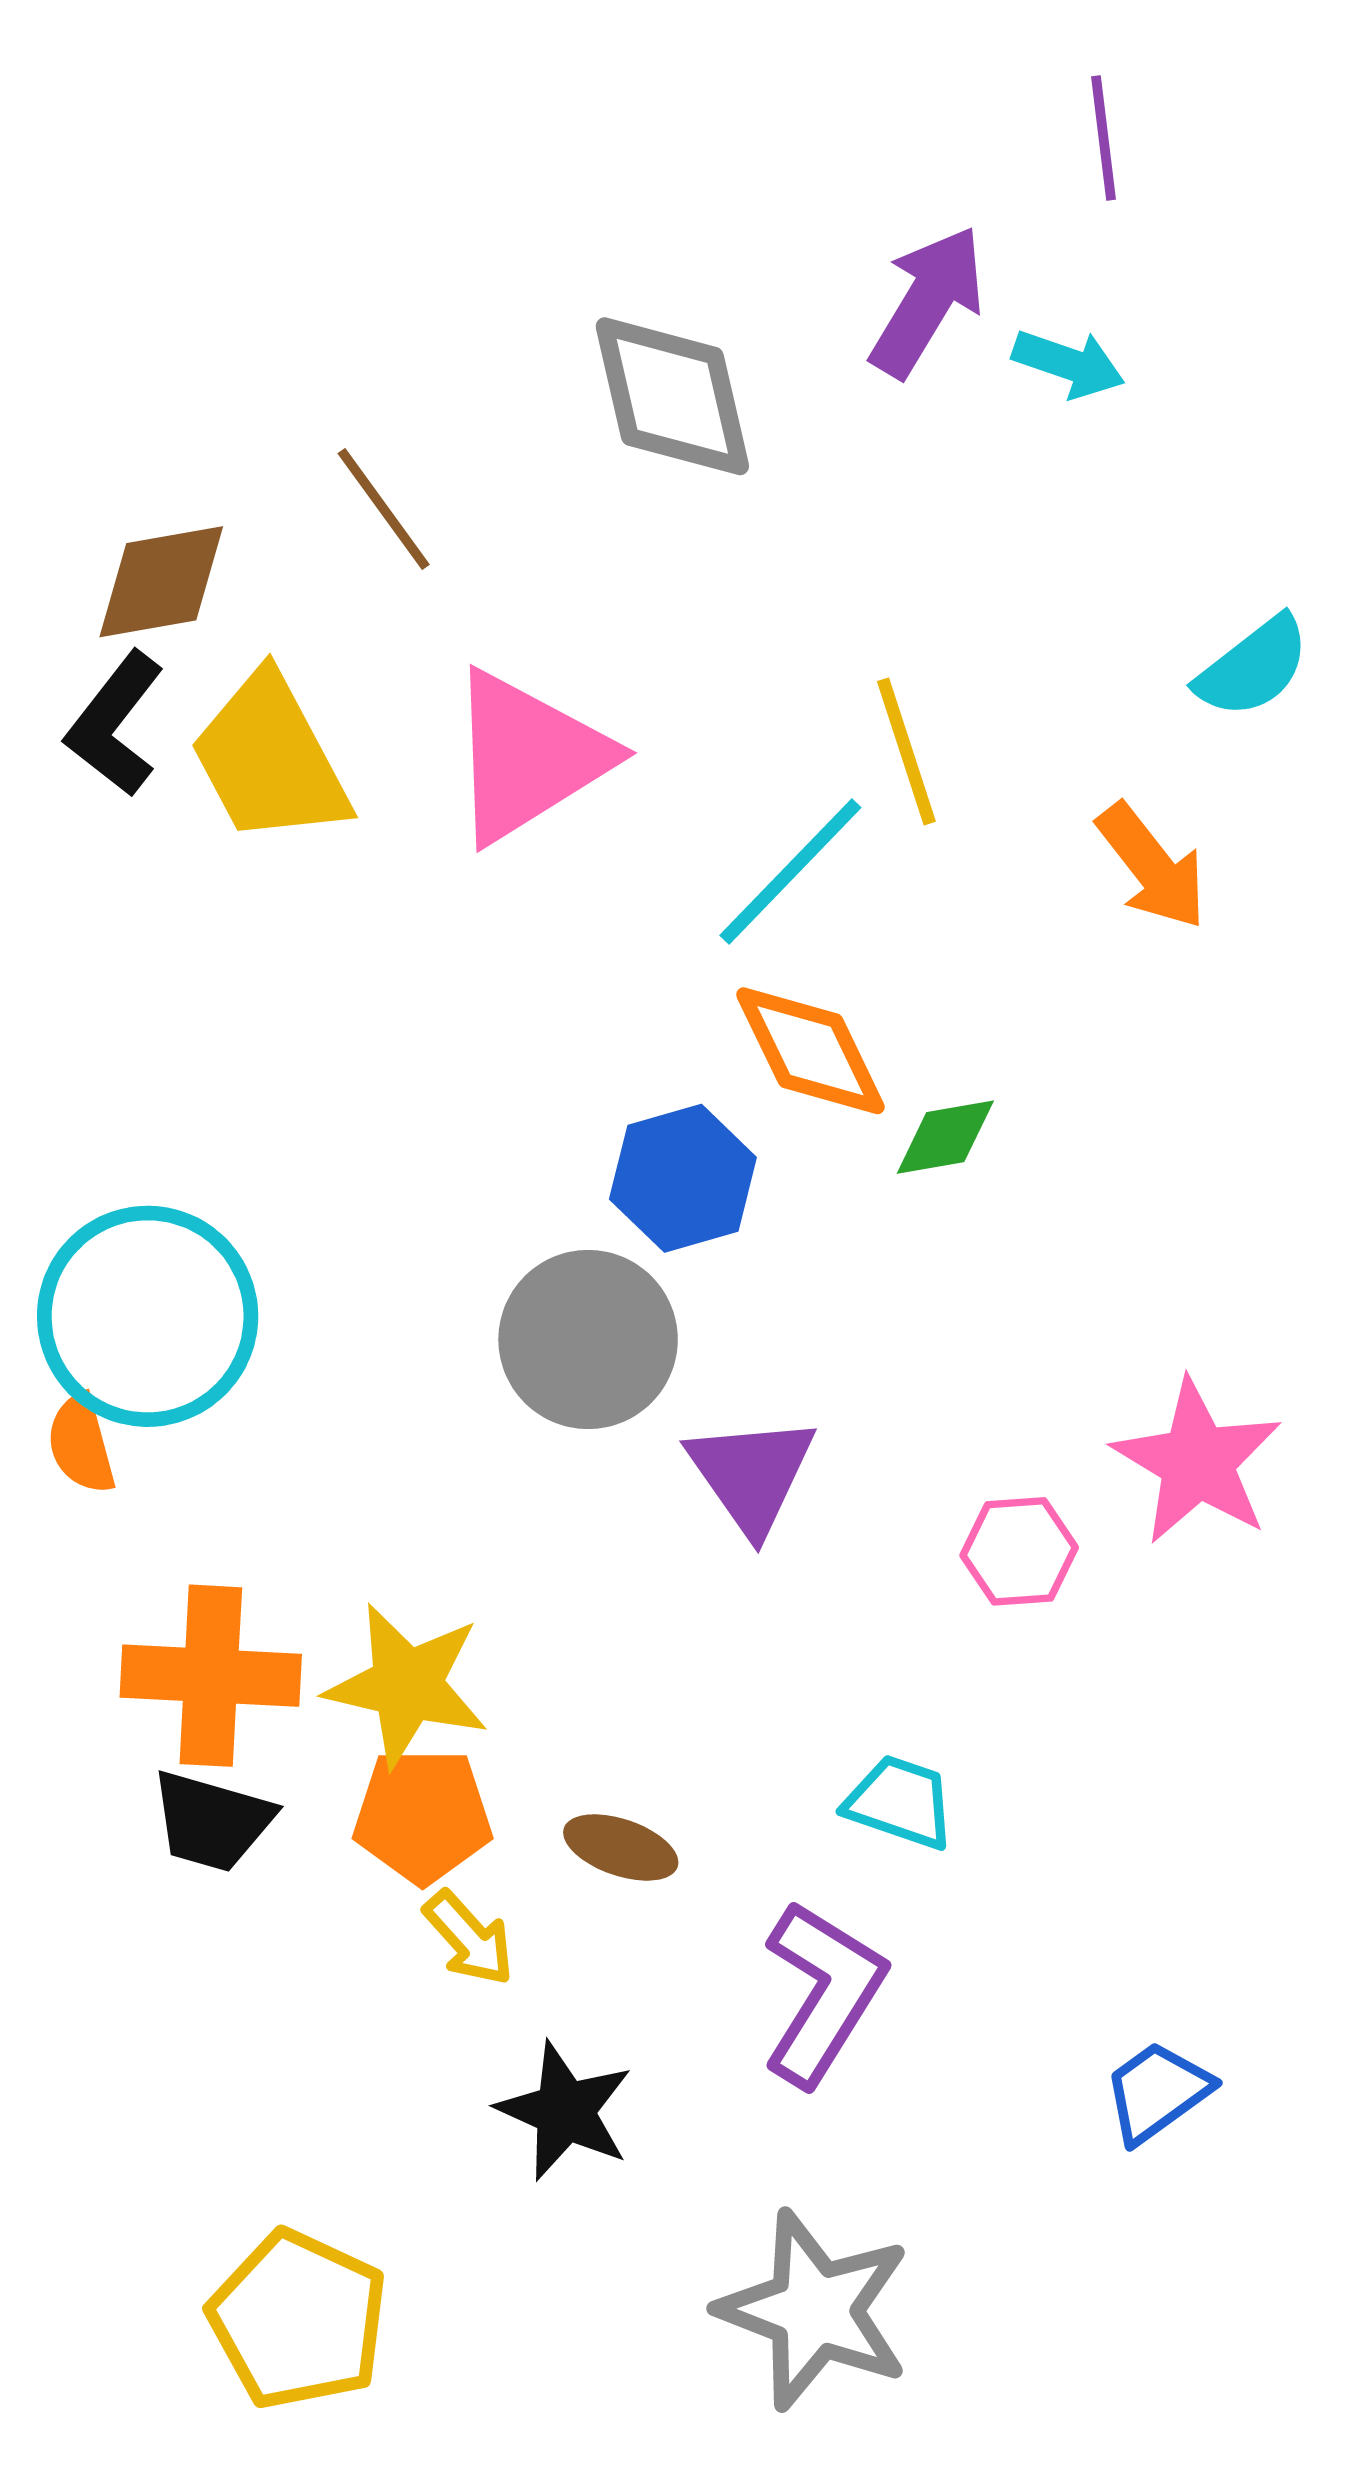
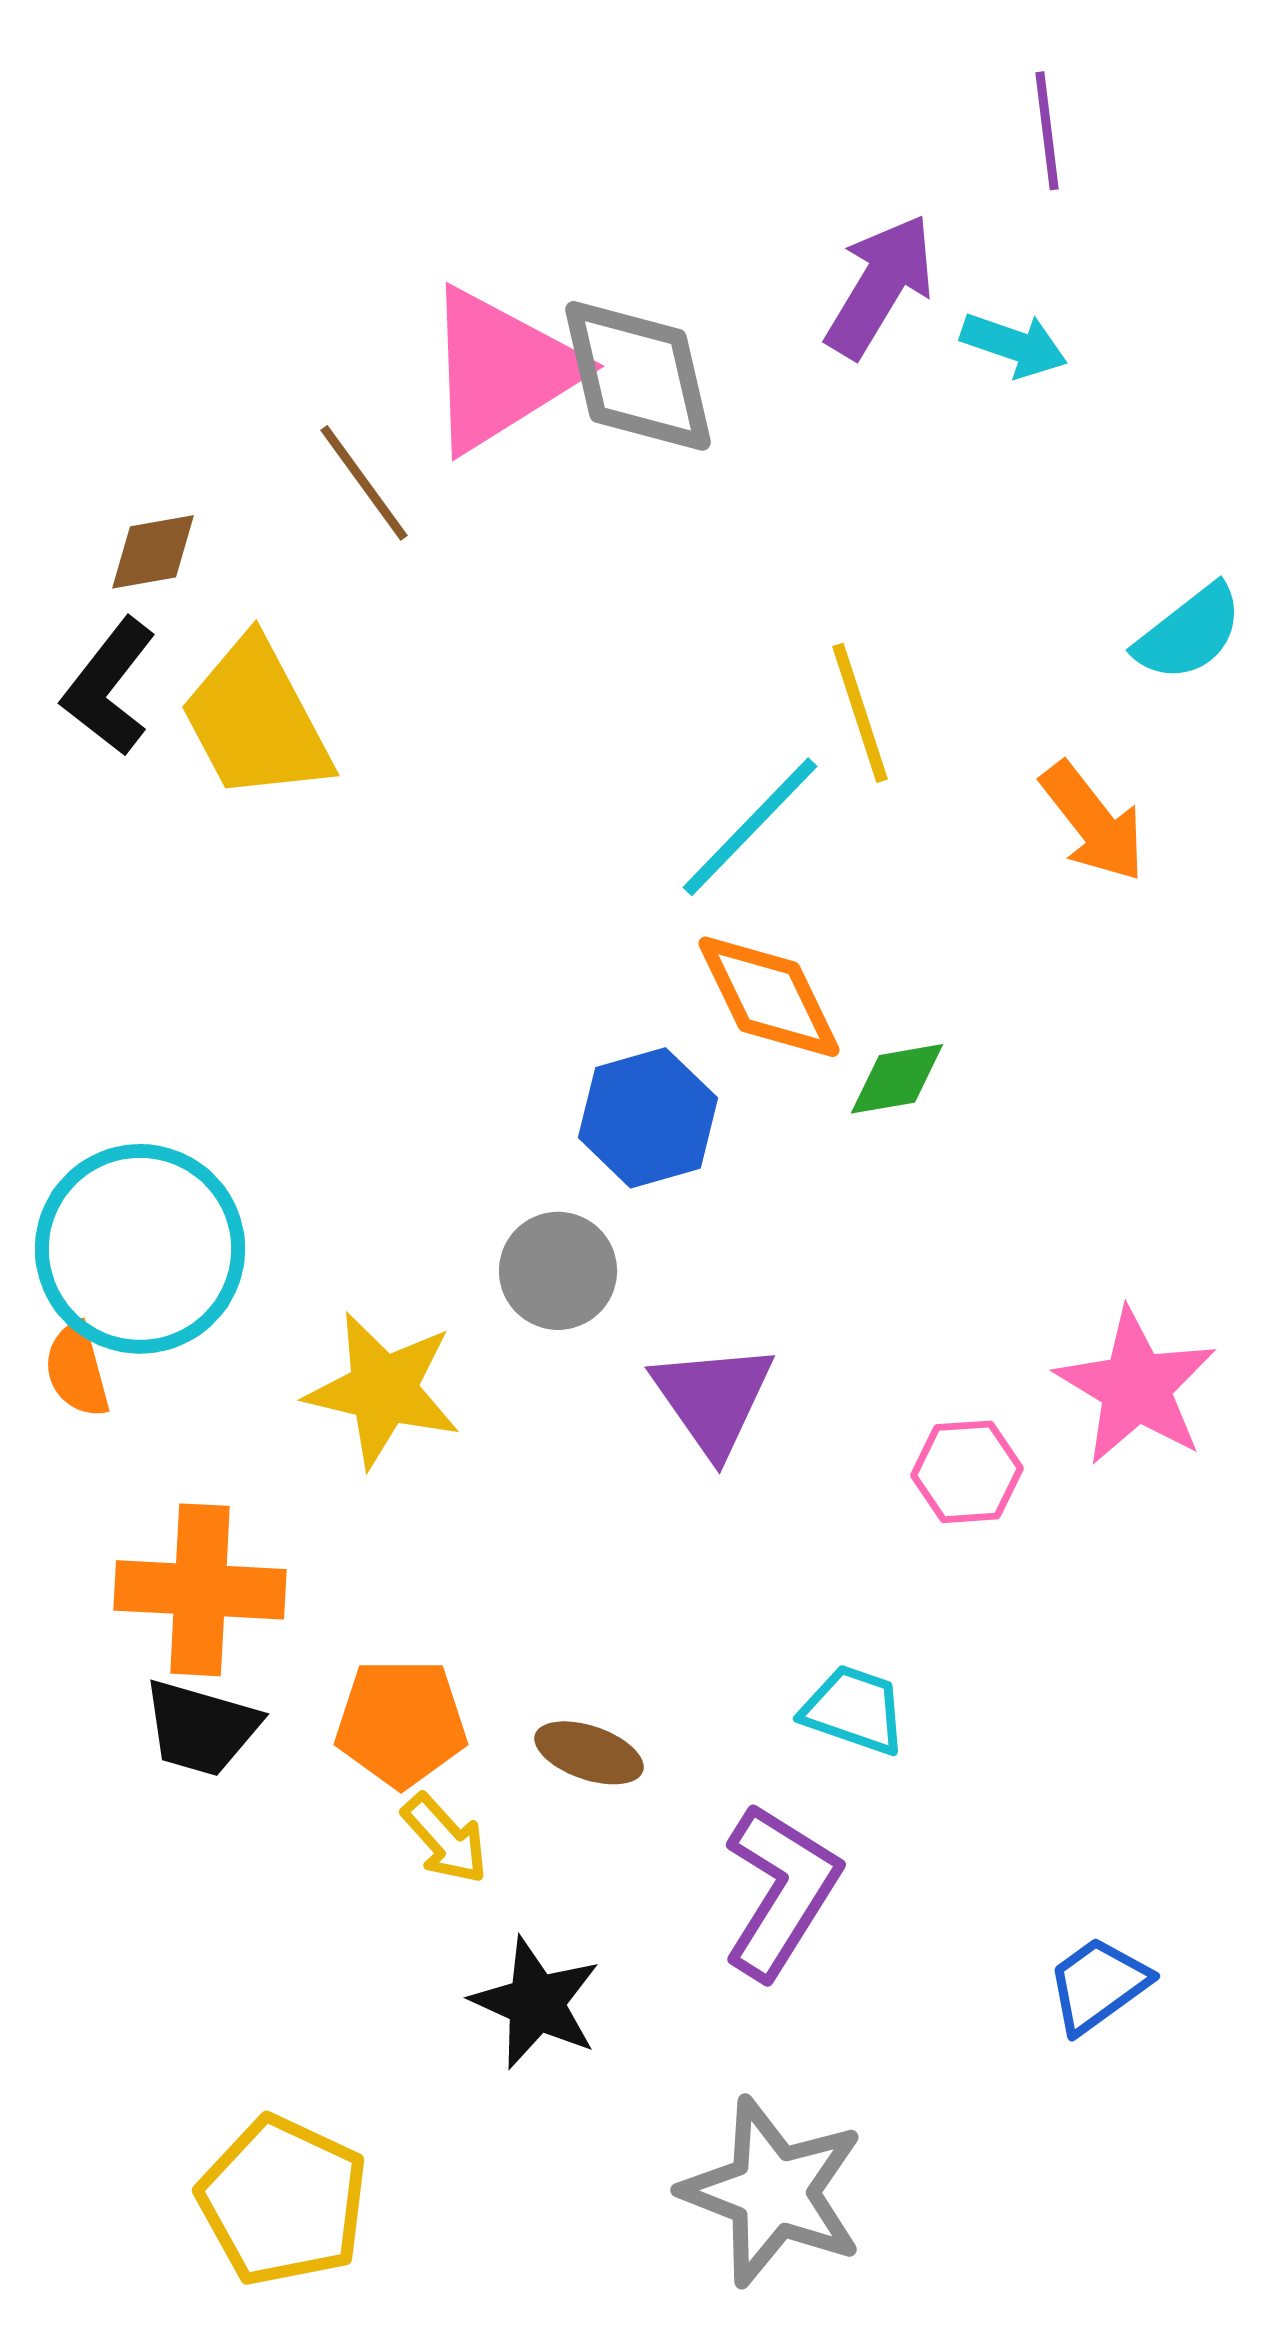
brown diamond: (161, 582) -> (153, 552), size x0.7
pink triangle: (528, 757) -> (501, 370), moved
gray circle: (588, 1340) -> (558, 1271), size x0.7
yellow star: (407, 1685) -> (383, 1390), moved

